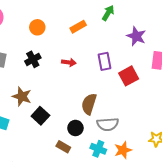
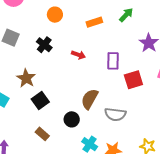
black cross: (33, 59) -> (44, 45), turned -35
gray semicircle: (108, 124) -> (115, 114), moved
brown rectangle: (63, 147) -> (42, 134), moved

